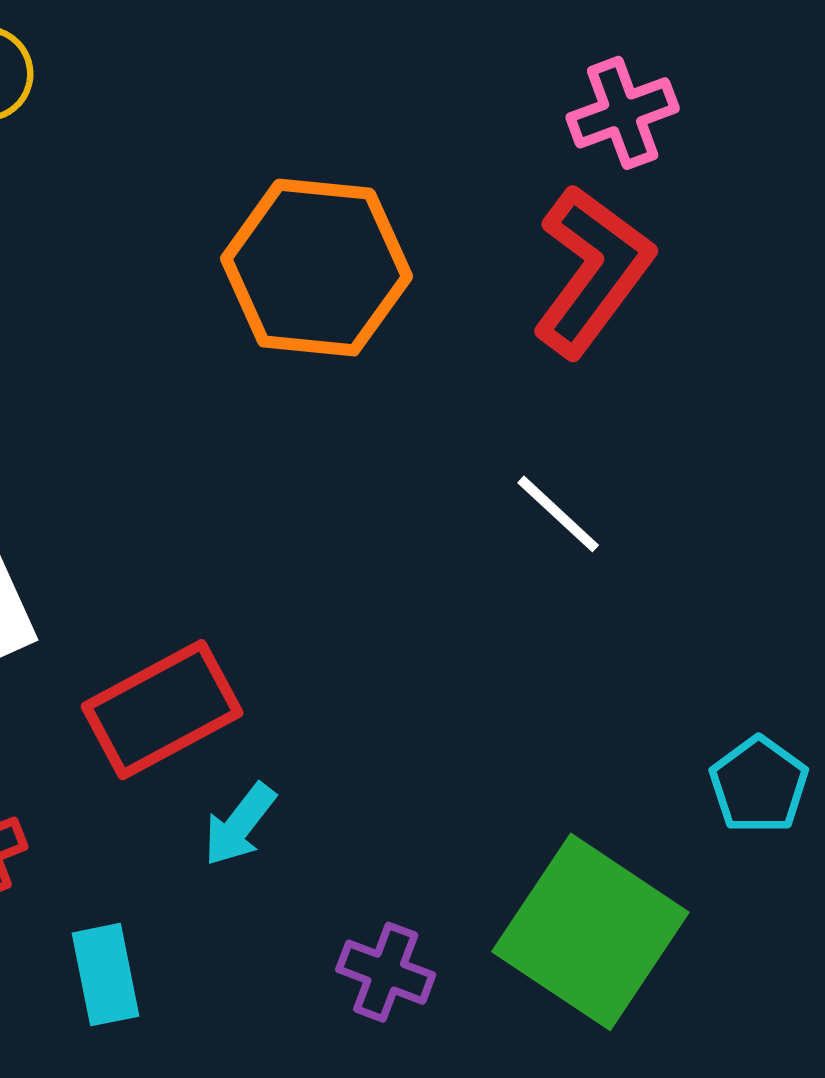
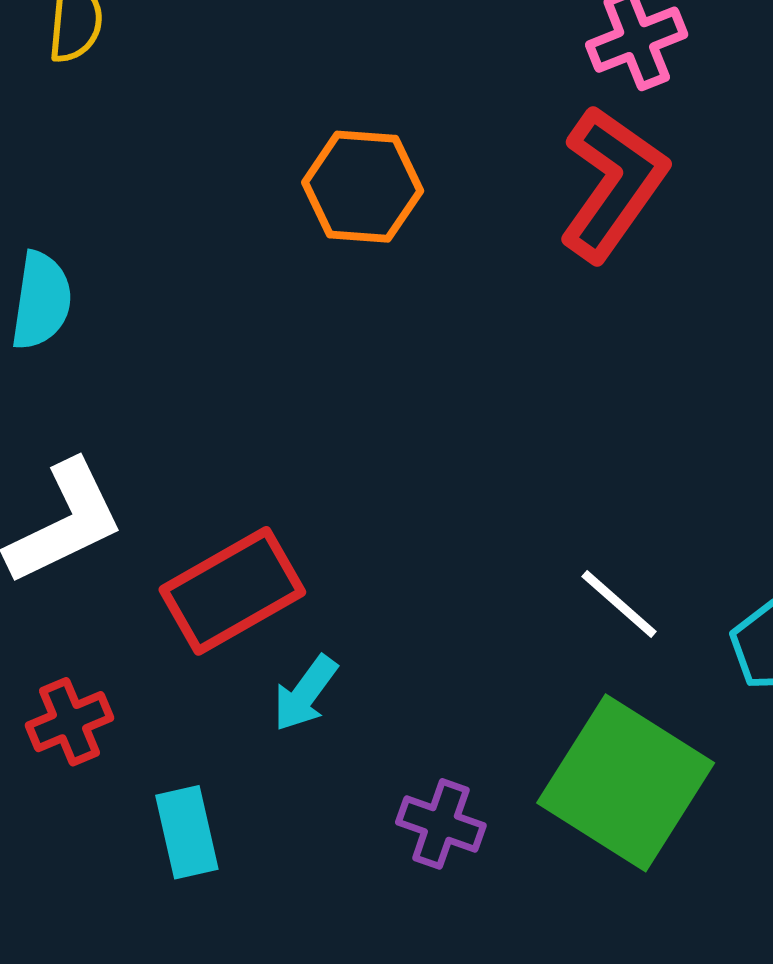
orange hexagon: (317, 268) -> (363, 187), size x0.7
white line: (558, 514) -> (619, 604), moved

